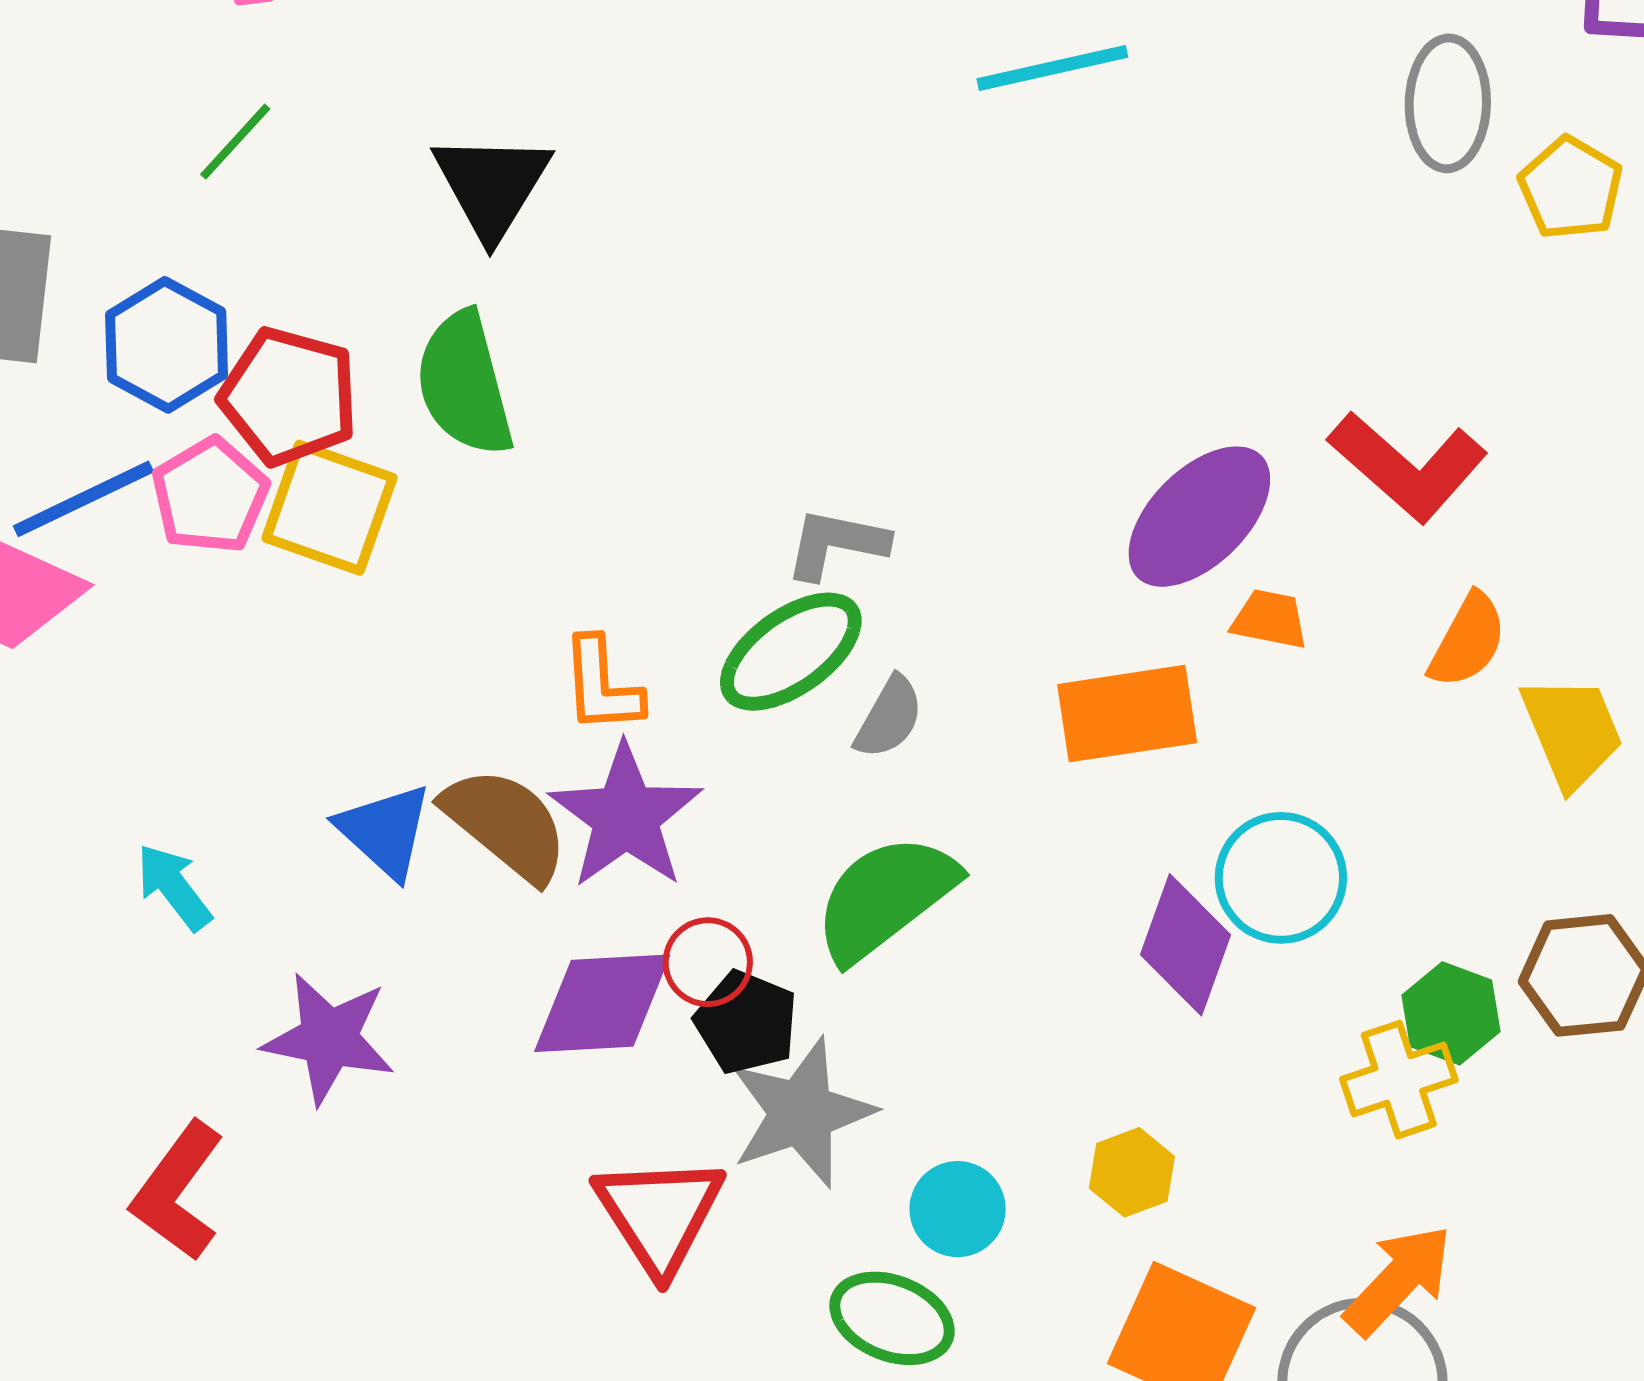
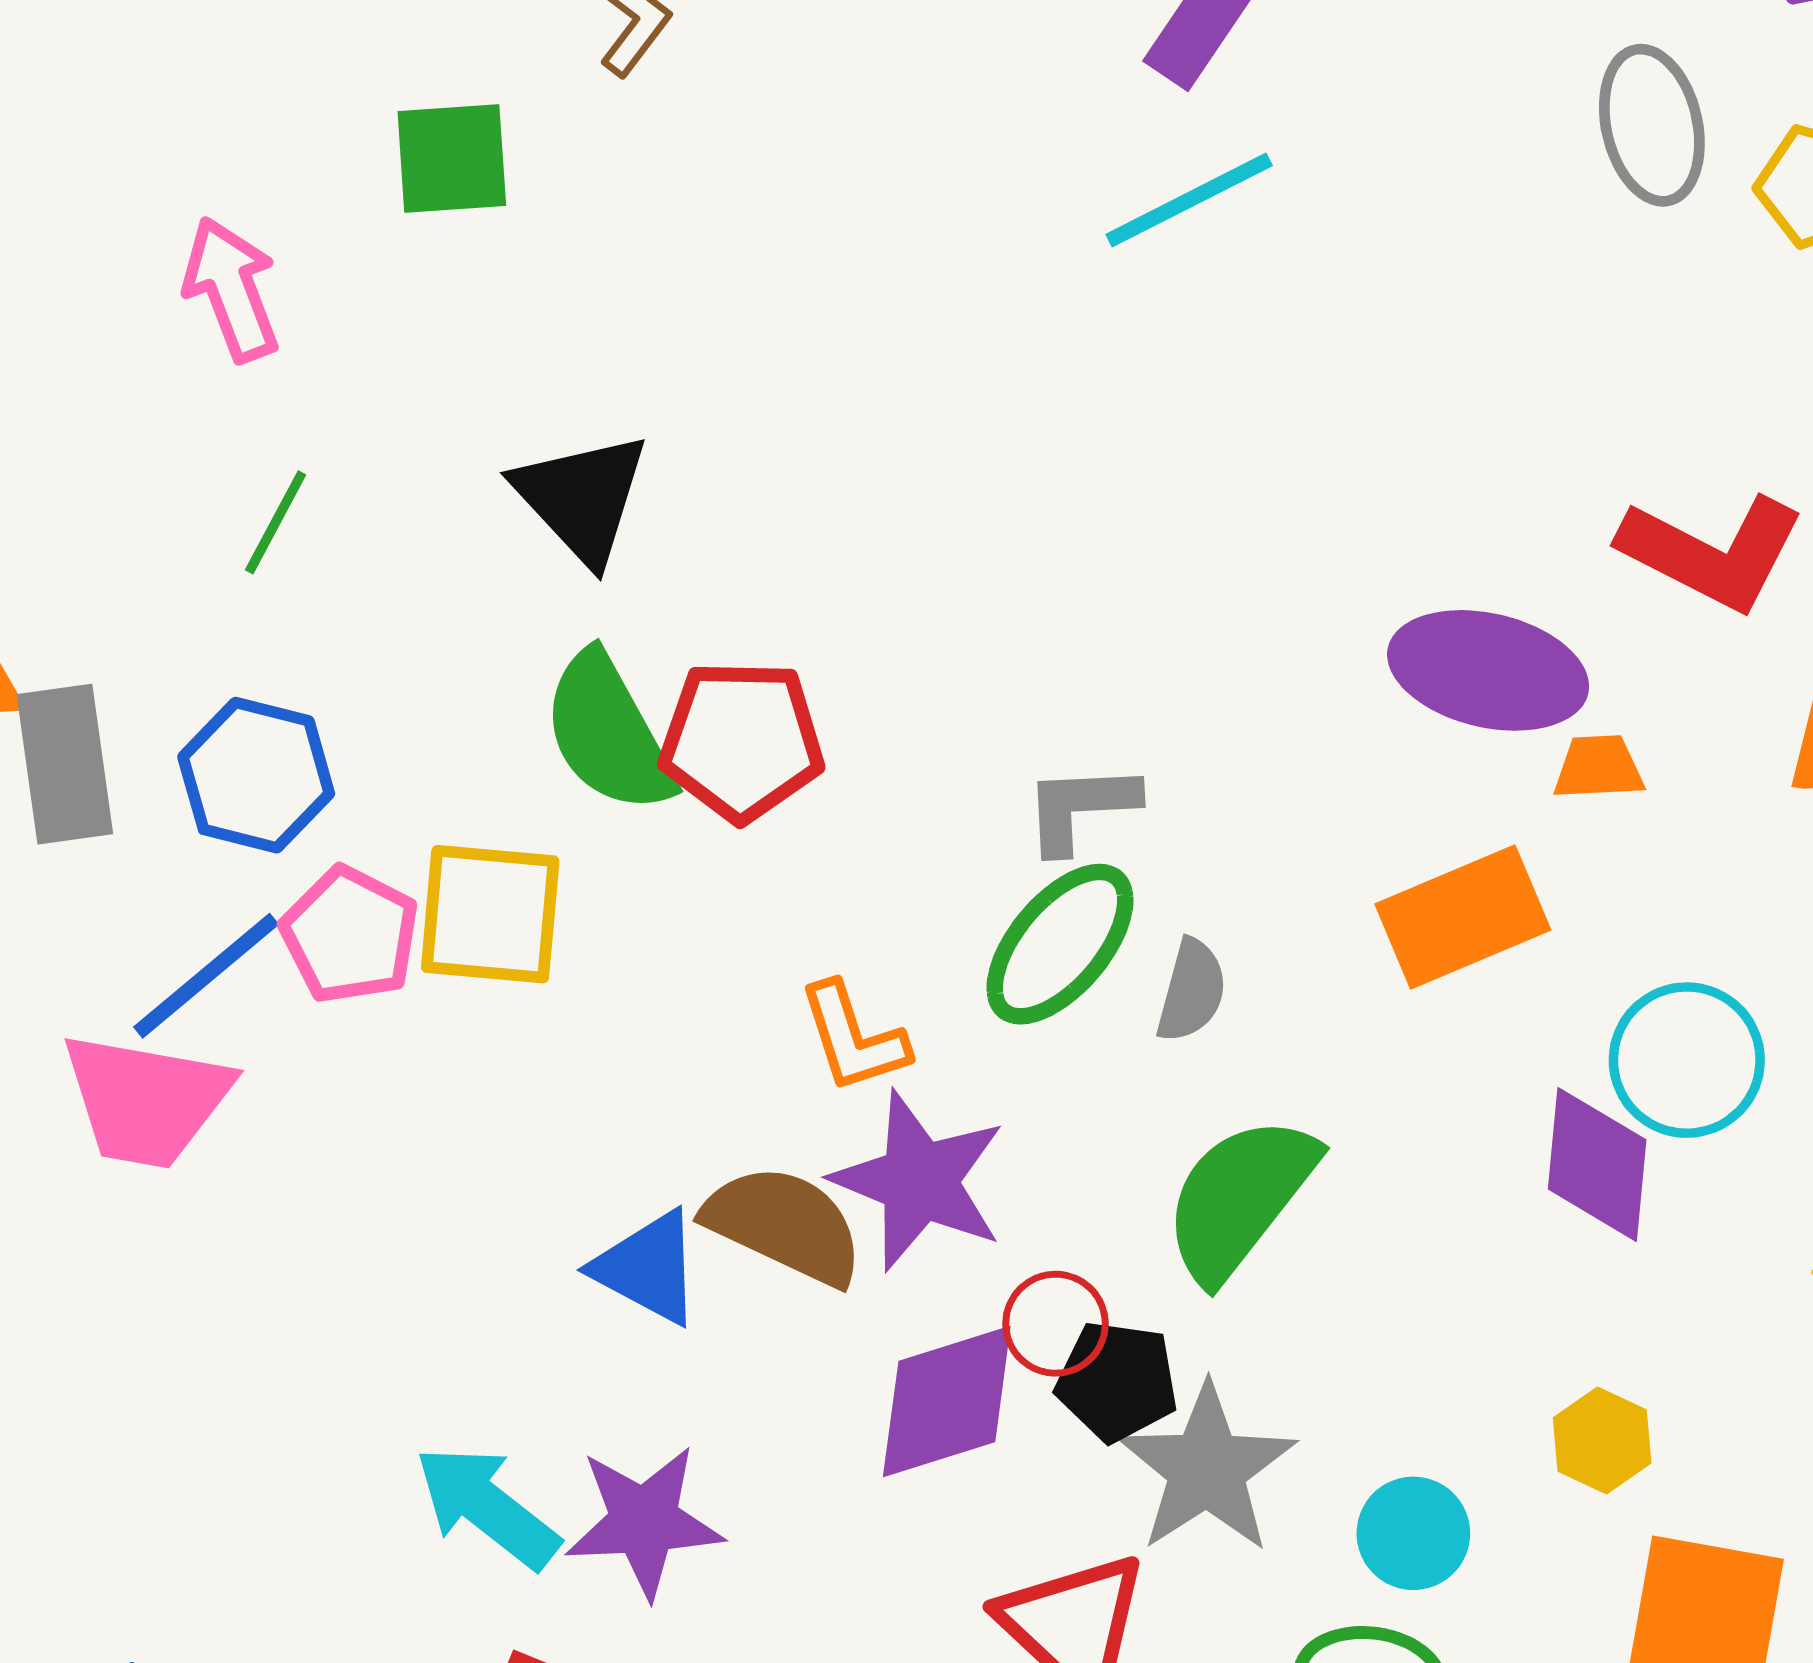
red pentagon: (289, 396) -> (742, 741), moved
purple ellipse: (1199, 517) -> (1488, 670), turned 72
cyan arrow: (174, 887) -> (487, 1507), moved, size x1.4

